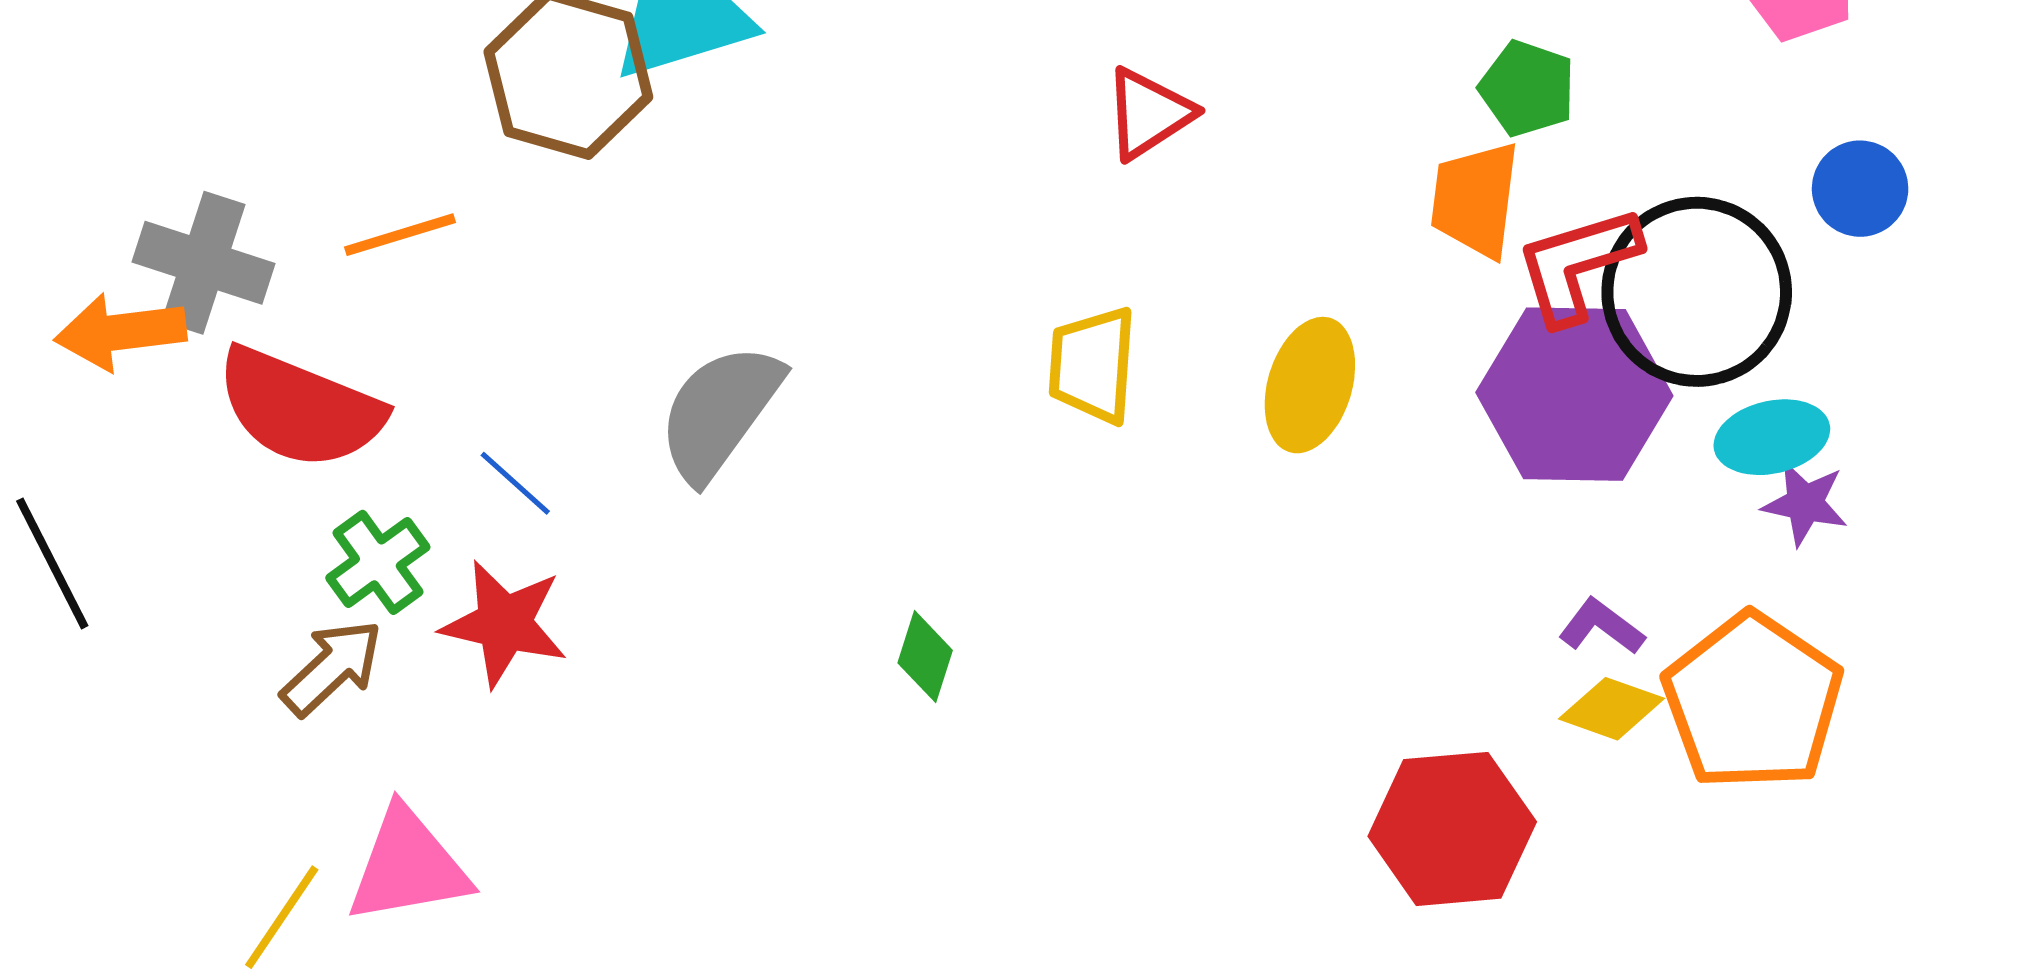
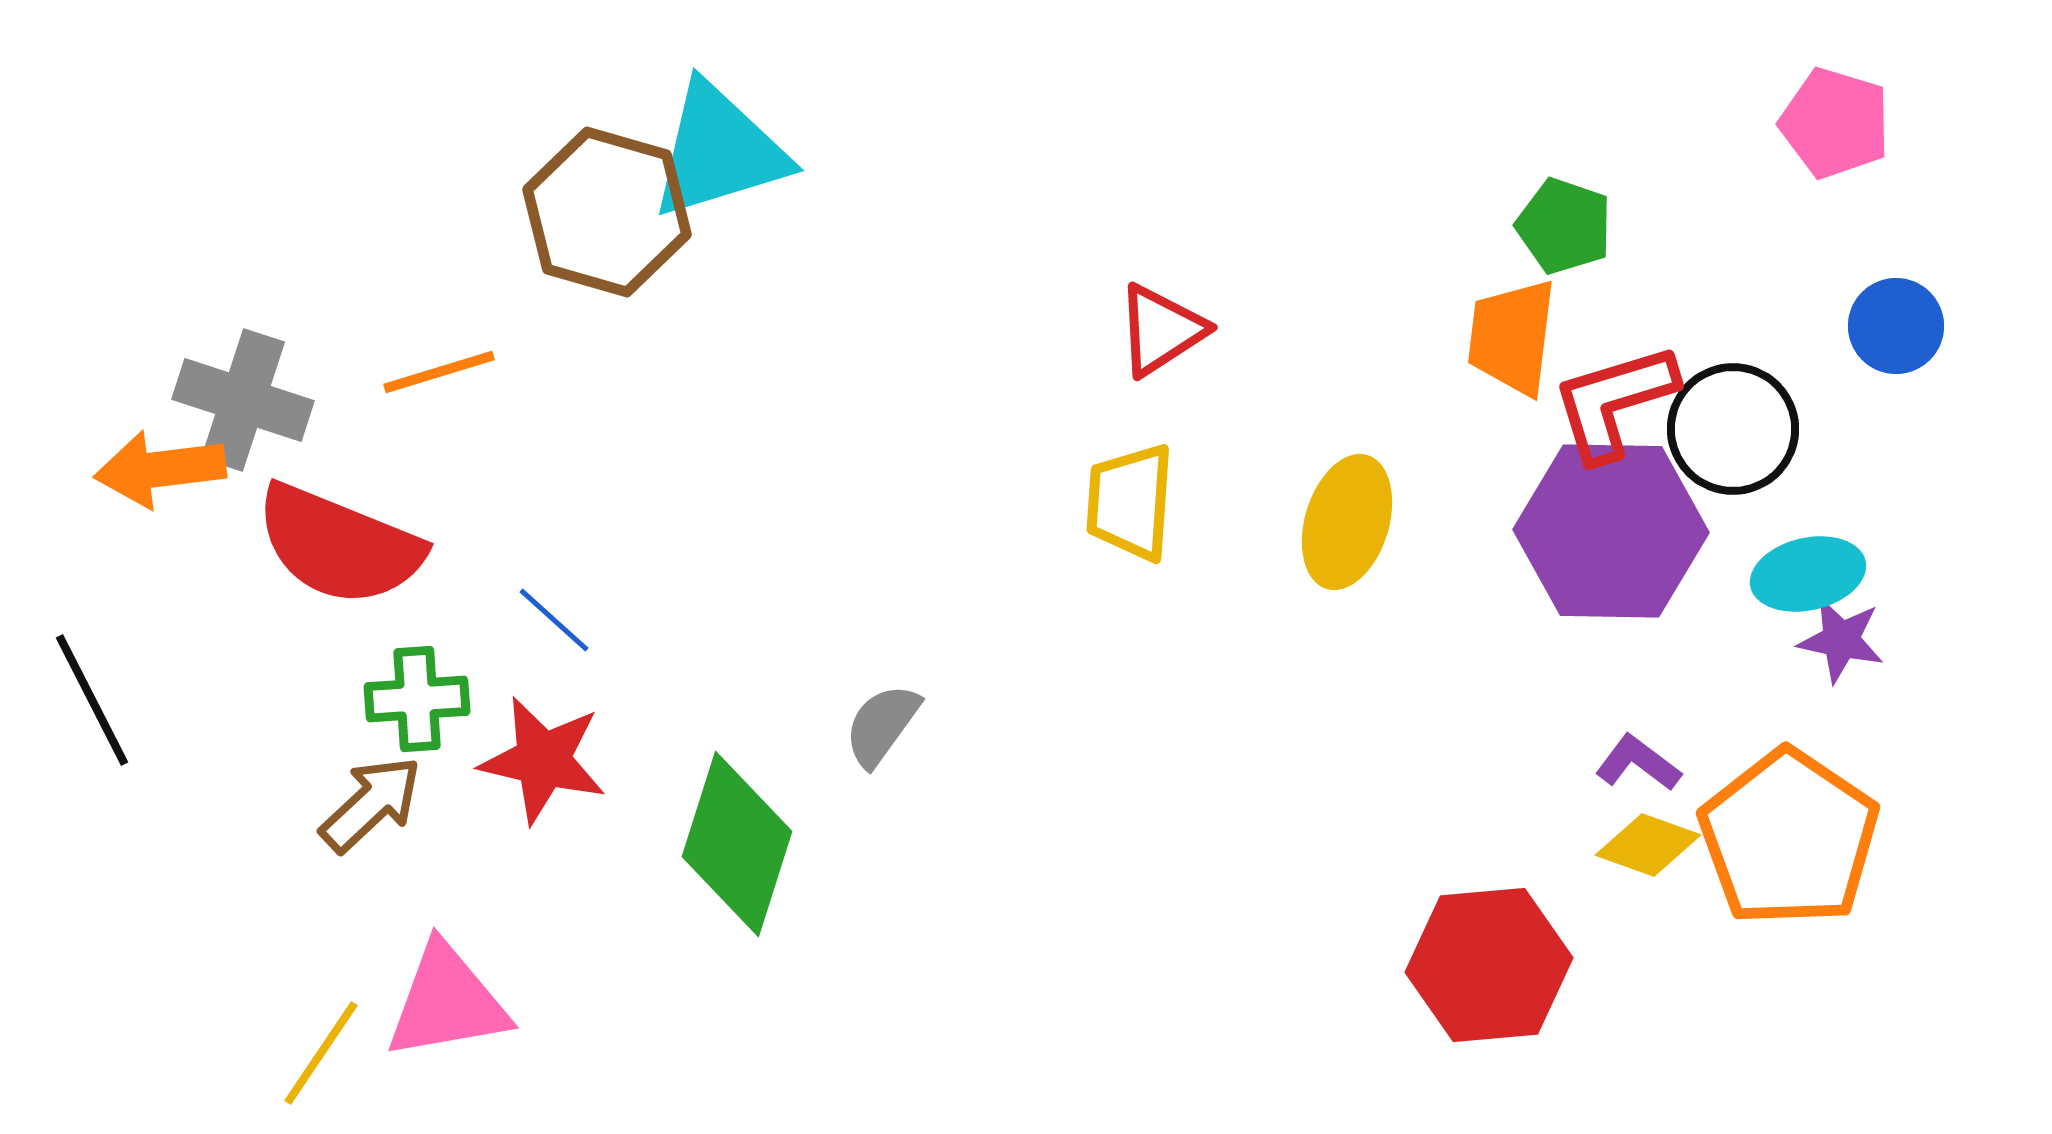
red triangle: (1149, 113) -> (1161, 330), moved
black circle: (1697, 292) -> (1733, 429), size x0.7
gray semicircle: (720, 412) -> (882, 725), moved, size x0.6
green cross: (378, 562) -> (417, 699), turned 32
green diamond: (925, 657) -> (737, 844), moved, size x2.0

